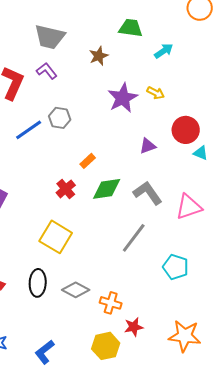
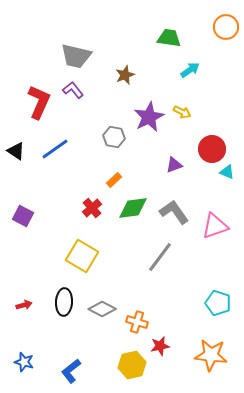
green trapezoid: (131, 28) -> (169, 38), moved
gray hexagon: (60, 118) -> (114, 137), moved
cyan pentagon: (176, 267) -> (218, 303), moved

